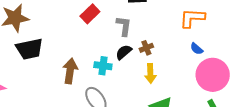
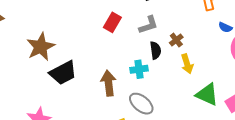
gray L-shape: (124, 26) -> (148, 25), turned 80
black semicircle: (124, 52) -> (155, 50), turned 138

